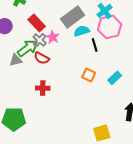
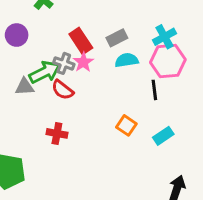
gray rectangle: (73, 17) -> (117, 38), size x0.6
red rectangle: (37, 23) -> (81, 41), moved
gray cross: (40, 40) -> (64, 63), turned -32
black line: (95, 45) -> (154, 90), moved

